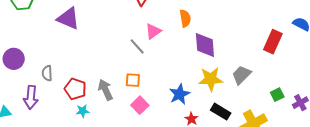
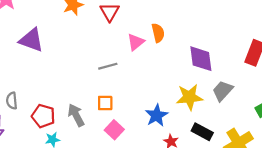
pink triangle: (153, 31) -> (136, 42), moved
purple diamond: (205, 45) -> (201, 59), moved
gray line: (137, 46) -> (108, 66), turned -60

